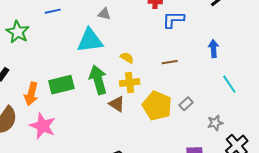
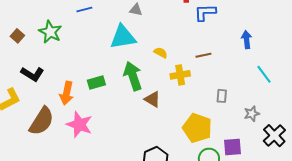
yellow cross: (130, 83) -> (180, 75), moved
green rectangle: (61, 85) -> (96, 83), size x0.7
gray rectangle: (186, 104) -> (222, 96), turned -40
yellow pentagon: (157, 106) -> (197, 128), moved

